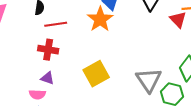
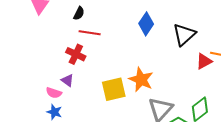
orange star: (100, 19) -> (141, 80), moved, turned -30
red triangle: (178, 20) -> (204, 61), turned 30

